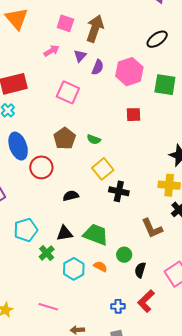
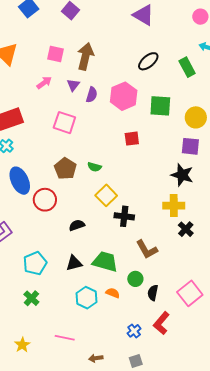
brown L-shape: (152, 228) -> (147, 249), moved
green cross: (47, 253) -> (31, 298), moved
blue cross: (118, 306) -> (134, 331), turned -32

